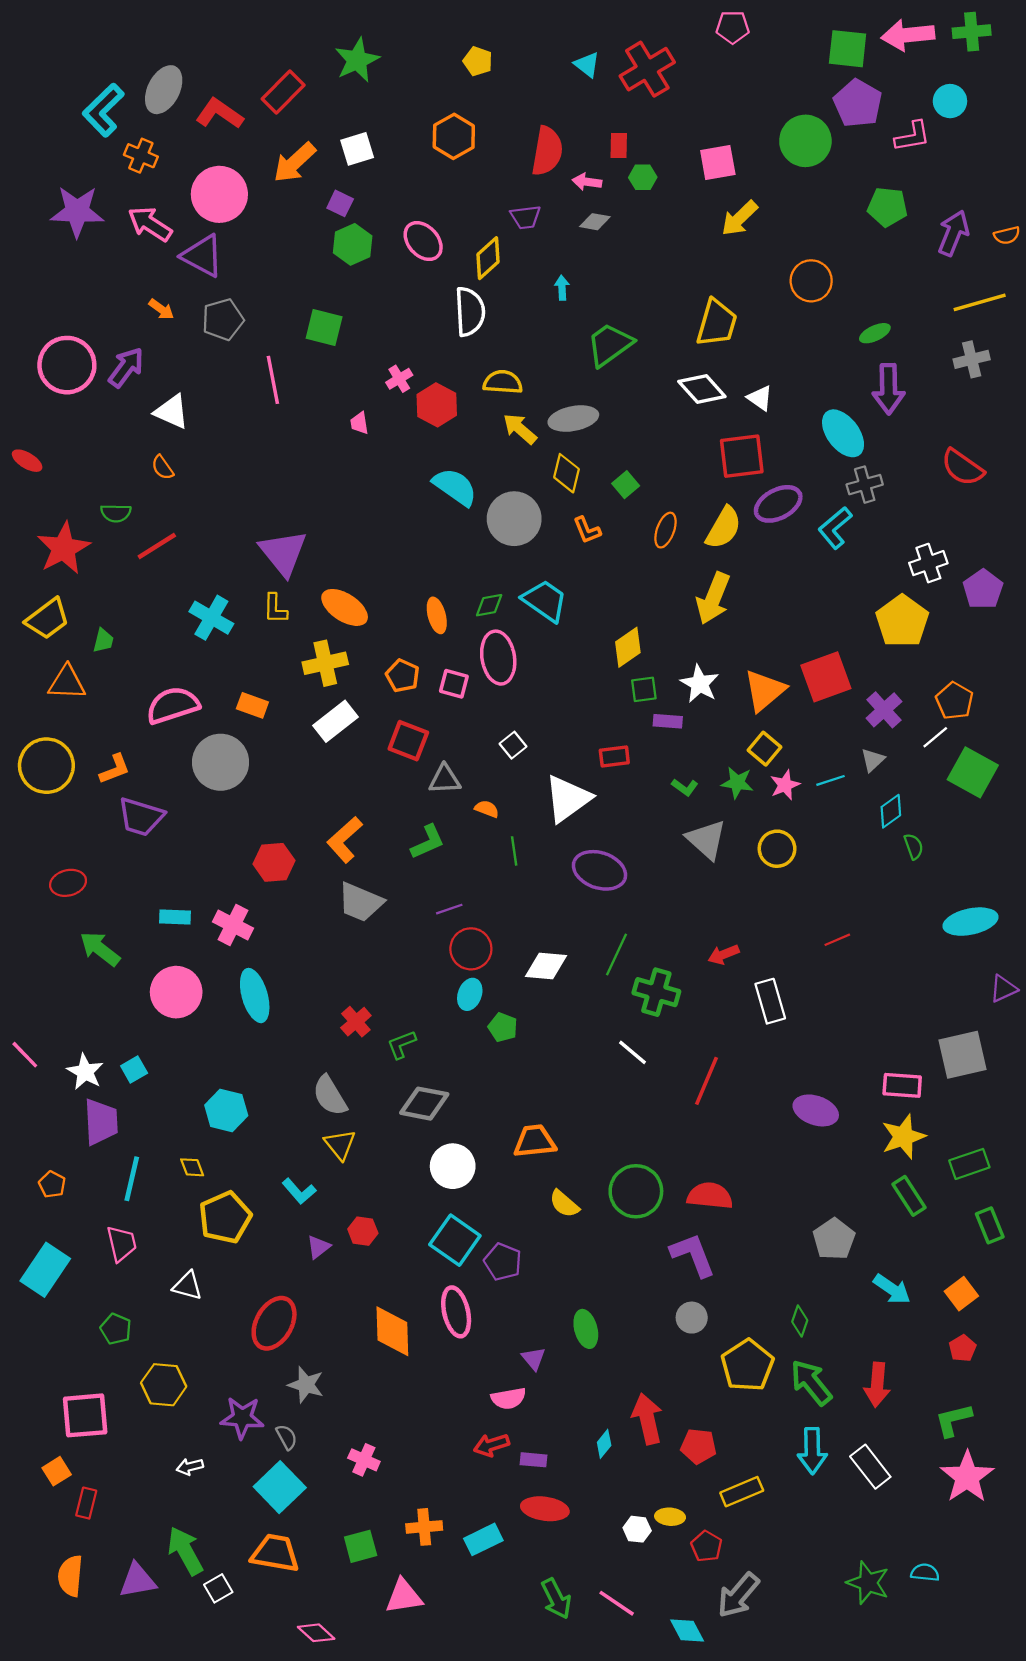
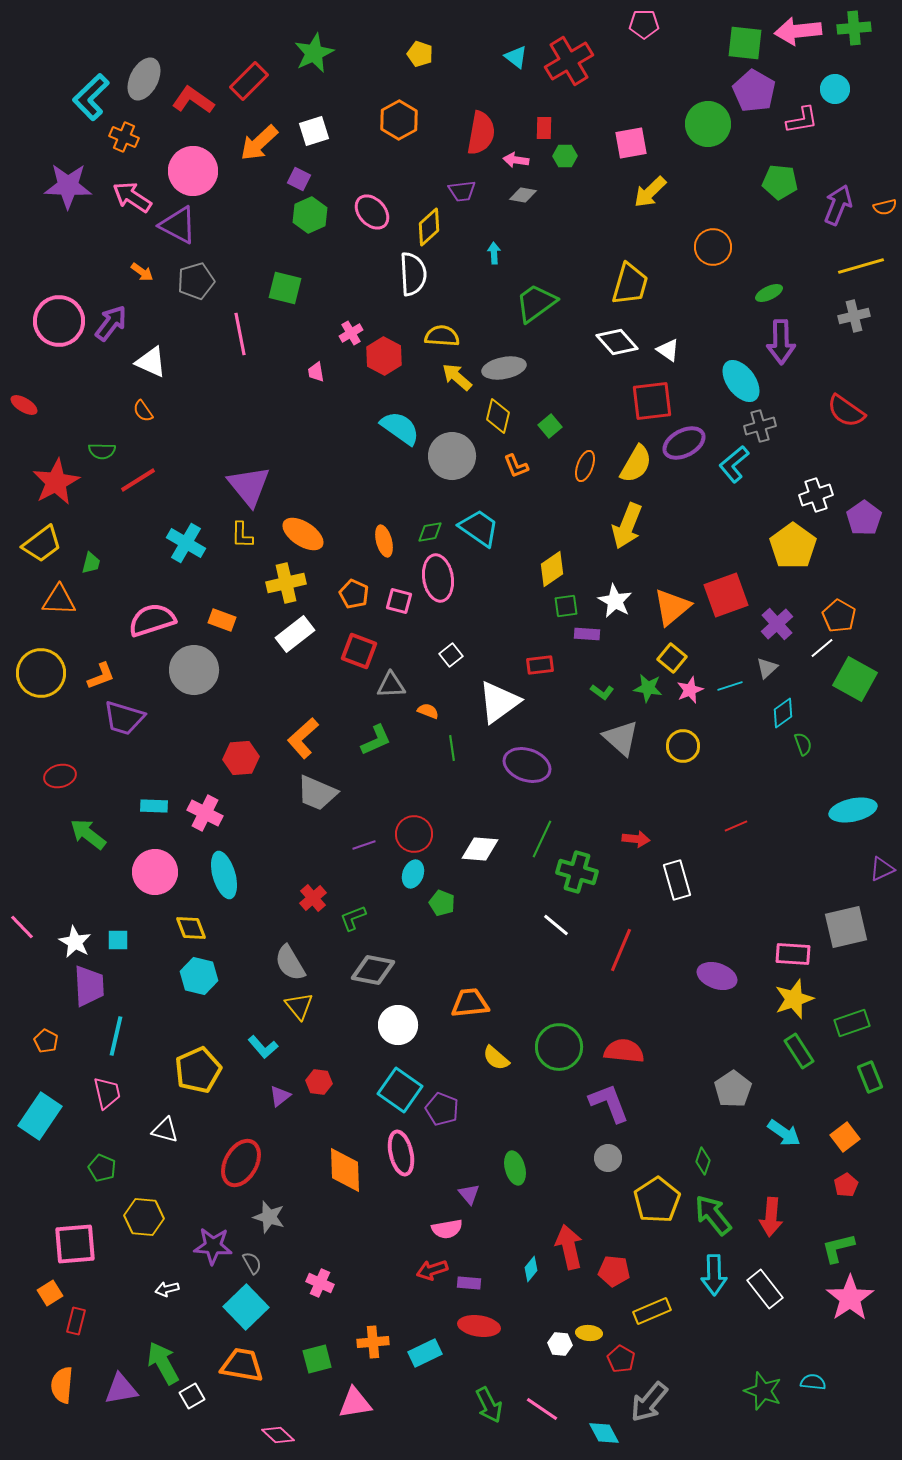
purple line: (449, 909) -> (364, 845), moved
red arrow: (724, 955) -> (636, 839), turned -152
cyan square: (134, 1069) -> (118, 940), turned 30
yellow diamond: (192, 1167) -> (191, 928), moved, size x1.4

